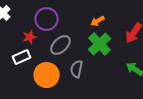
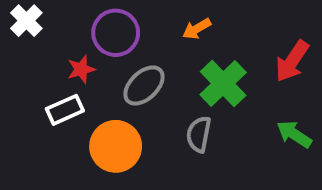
orange arrow: (98, 21) -> (197, 29), moved
gray semicircle: (77, 69) -> (199, 134), moved

